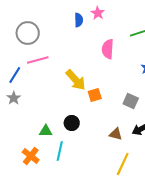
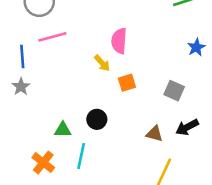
pink semicircle: (108, 49) -> (119, 41), moved
blue line: (15, 75) -> (22, 57), turned -36
yellow arrow: (76, 80) -> (102, 63), size x0.6

